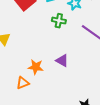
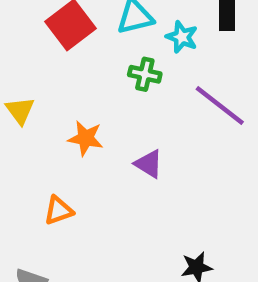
orange star: (36, 67) -> (86, 138), moved

